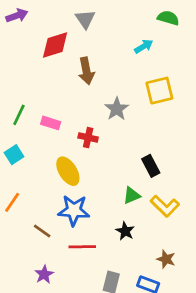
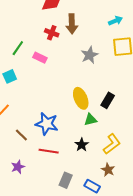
cyan arrow: (144, 46) -> (115, 21), moved
red cross: (88, 138) -> (52, 33), moved
black rectangle: (151, 166) -> (108, 100), turned 49
yellow ellipse: (68, 171) -> (81, 98), moved
yellow L-shape: (165, 206) -> (112, 144), moved, turned -90

